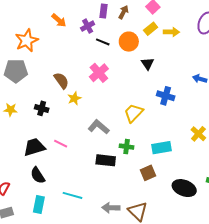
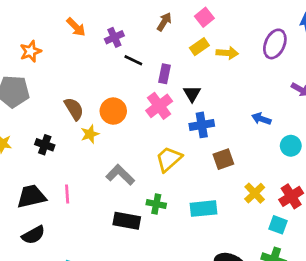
purple rectangle: (104, 11) -> (164, 74), moved
orange star: (27, 40) -> (31, 51), size x0.7
orange circle: (129, 42) -> (113, 111), moved
pink cross: (99, 73) -> (159, 106), moved
blue cross: (166, 96) -> (202, 125), moved, turned -30
pink line: (61, 144) -> (67, 194), turned 56
brown square: (148, 173) -> (223, 159), moved
black semicircle: (38, 175) -> (33, 235), turned -90

